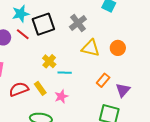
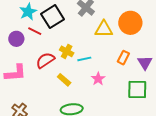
orange circle: (118, 48) -> (130, 23), size x1.5
red semicircle: (19, 89) -> (45, 60), moved
pink star: (61, 96) -> (98, 79), moved

